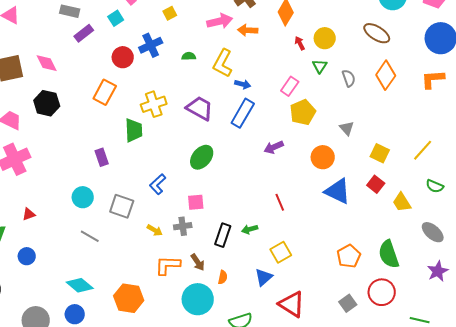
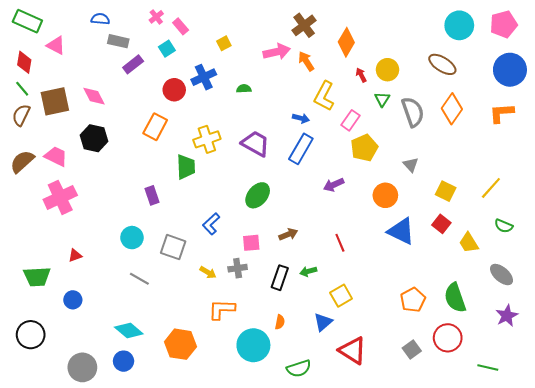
orange arrow: (248, 30) -> (306, 61), turned 54
yellow L-shape: (223, 63) -> (324, 96), moved
gray semicircle: (349, 78) -> (413, 112), size x1.6
brown arrow: (198, 262) -> (288, 234), moved, turned -78

